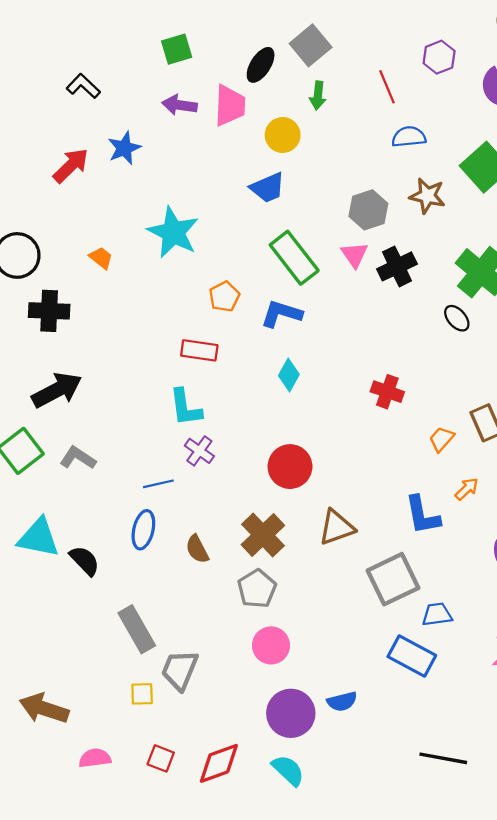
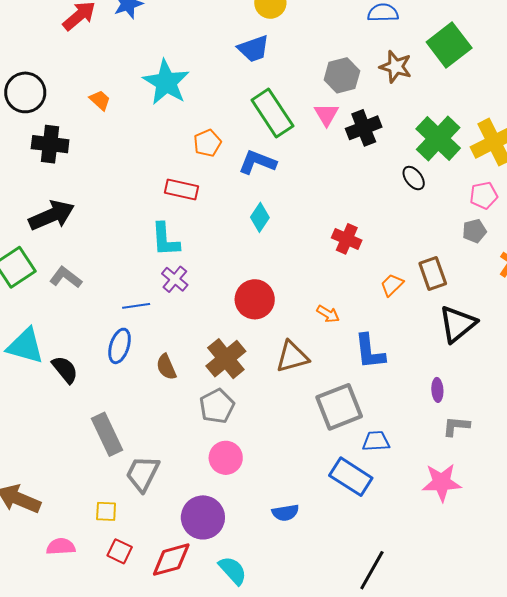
orange arrow: (467, 489) -> (328, 314), moved, turned 70
yellow square: (142, 694) -> (106, 511), moved
purple circle: (291, 713) -> (203, 517), moved
black line: (443, 758) -> (372, 570), turned -75

